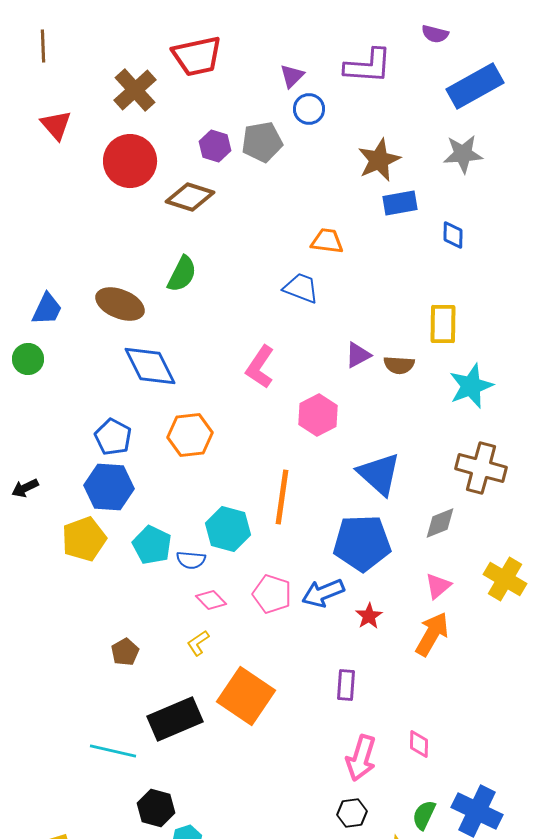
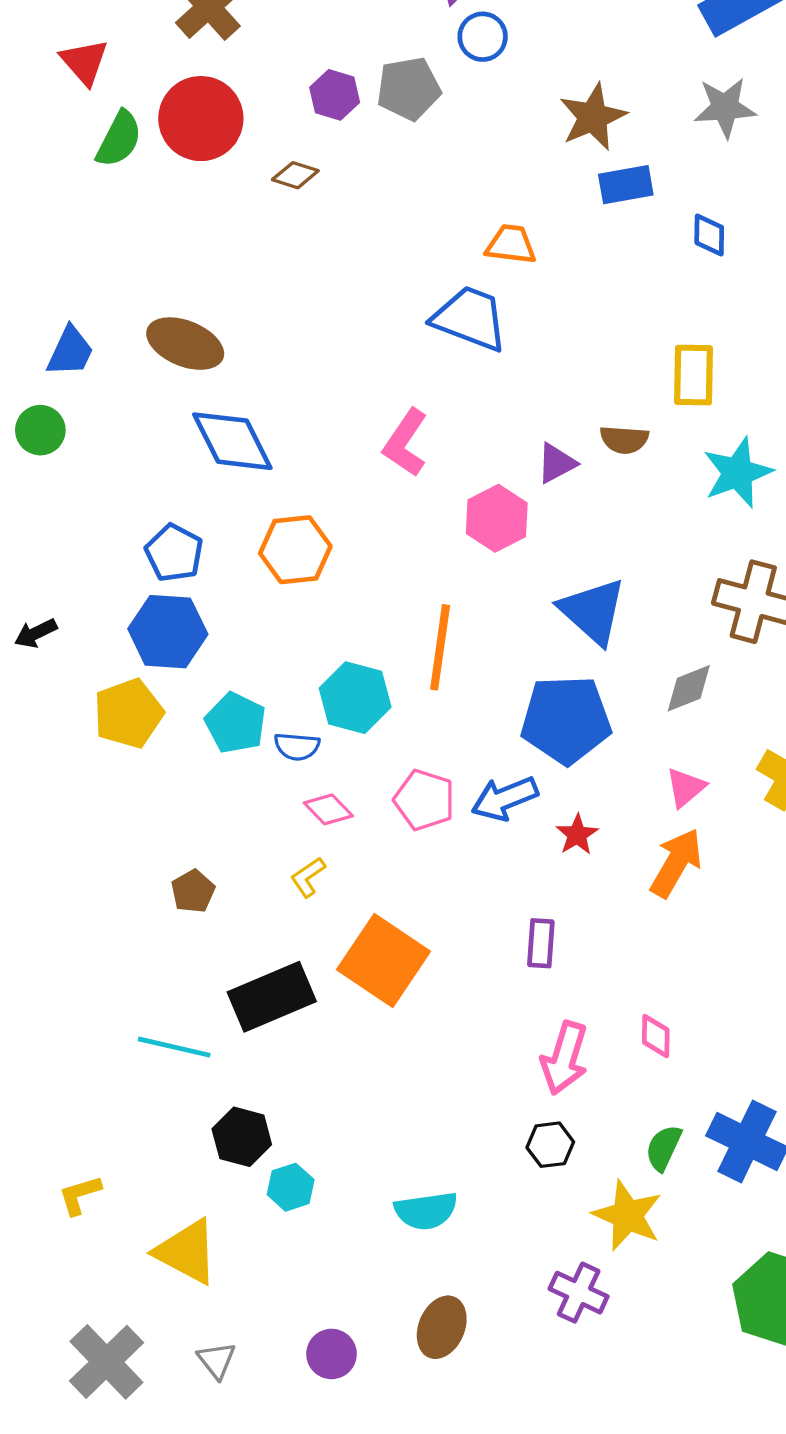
brown diamond: (190, 197) -> (295, 175), size x0.6
green semicircle: (182, 274) -> (119, 139), moved
blue trapezoid: (301, 288) -> (470, 318), size x1.4
purple triangle: (358, 355) -> (557, 463), moved

